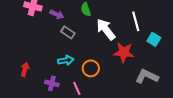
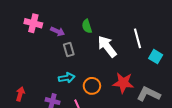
gray rectangle: (68, 32) -> (69, 50), turned 40
red star: (124, 52) -> (123, 83), moved
red arrow: (25, 69) -> (20, 94), moved

